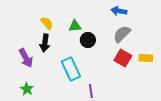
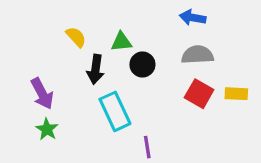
gray semicircle: (122, 34) -> (197, 55), turned 42
black arrow: (45, 43) -> (96, 69), moved
green star: (27, 89) -> (47, 129), moved

